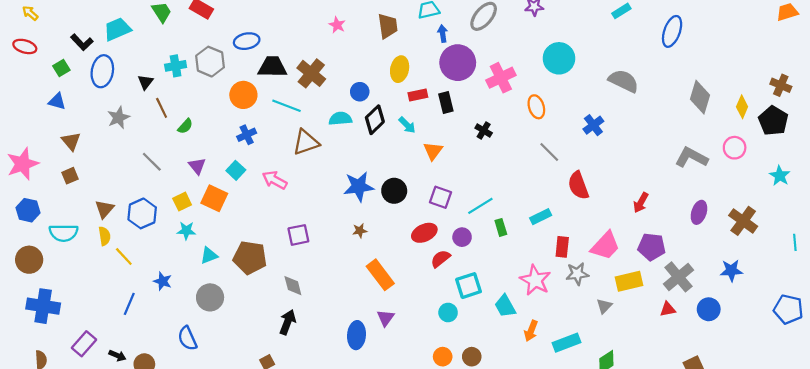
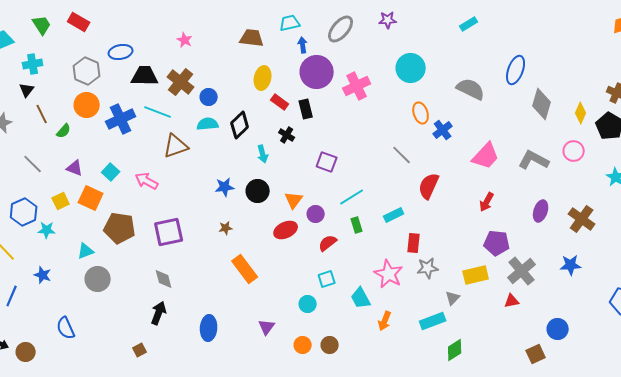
pink star: (337, 25) -> (185, 40), moved
brown trapezoid: (388, 26) -> (252, 38), turned -75
blue ellipse: (672, 31) -> (516, 70), moved
cyan cross: (176, 66) -> (33, 64), moved
blue circle: (360, 92) -> (209, 97), moved
orange circle: (243, 95) -> (87, 105), moved
red rectangle: (418, 95) -> (280, 102), turned 48
orange ellipse: (536, 107) -> (421, 113), moved
cyan arrow: (407, 125) -> (263, 154), moved, turned 30
black cross: (484, 130) -> (287, 135), moved
blue cross: (247, 135) -> (121, 119), moved, size x1.6
orange triangle: (433, 151) -> (294, 200), moved
purple triangle: (197, 166) -> (75, 168), turned -30
red semicircle: (578, 185) -> (429, 186), turned 44
blue star: (359, 186) -> (225, 187), size x0.7
purple square: (440, 197) -> (327, 162), moved
cyan line: (480, 206) -> (352, 197), moved
cyan star: (186, 231) -> (47, 230), moved
purple square: (298, 235) -> (169, 232), size x1.4
purple circle: (462, 237) -> (316, 214), moved
pink trapezoid: (605, 246) -> (486, 156), moved
brown pentagon: (250, 258) -> (120, 228), moved
red semicircle: (440, 259) -> (328, 243), moved
cyan square: (468, 286) -> (327, 279), size x0.7
gray circle: (210, 297) -> (98, 279), moved
blue circle: (709, 309) -> (558, 329), moved
purple triangle: (386, 318) -> (267, 327), moved
blue ellipse: (356, 335) -> (209, 328), moved
cyan rectangle: (567, 343) -> (433, 321), moved

